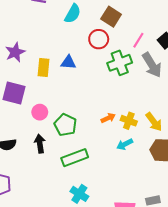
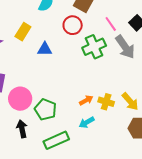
pink line: (138, 40) -> (111, 24), turned -63
yellow rectangle: (44, 68) -> (23, 32), moved, turned 30
pink circle: (40, 112) -> (20, 99), size x1.5
cyan arrow: (125, 144) -> (87, 122), moved

